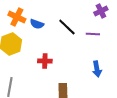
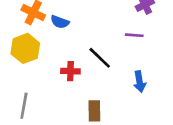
black line: (67, 27) -> (100, 58), moved

